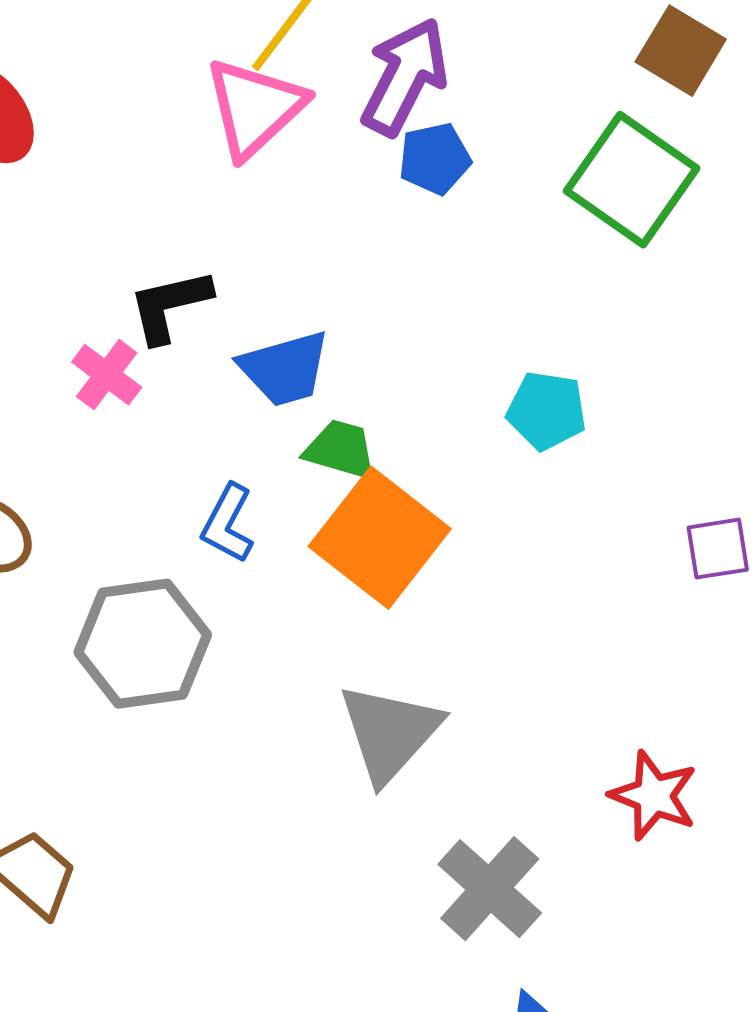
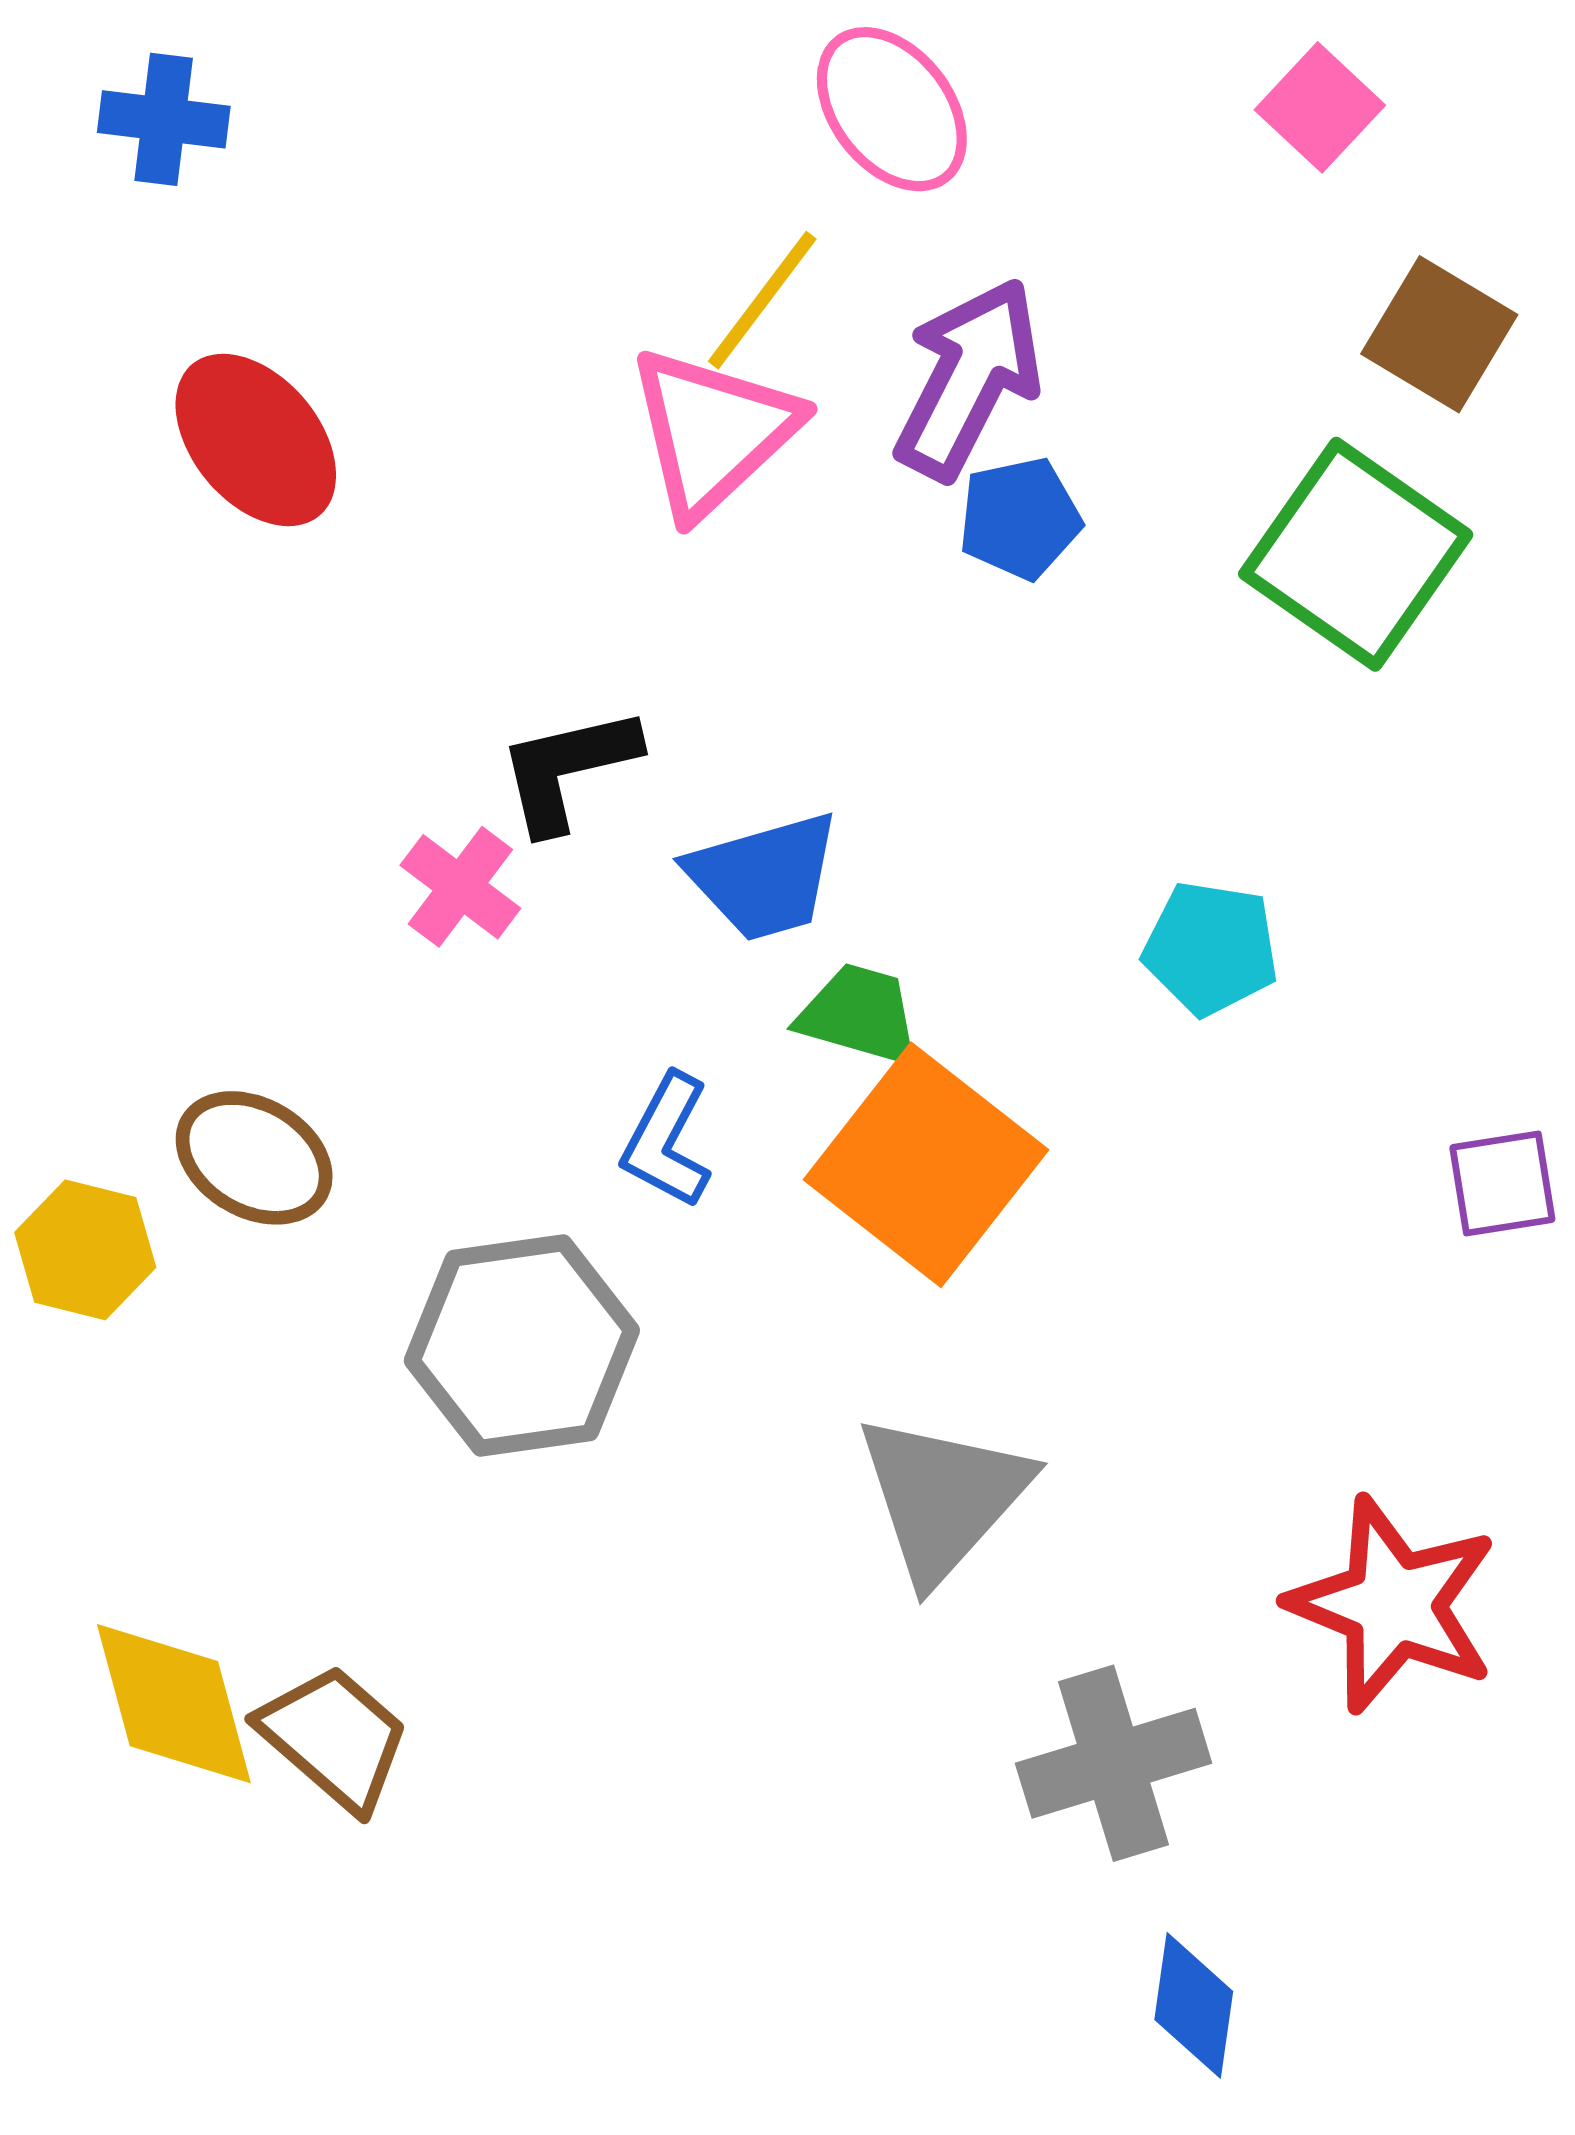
red star: (654, 796) -> (1393, 1605), size x1.4
gray cross: (490, 889) -> (1114, 1763), turned 31

